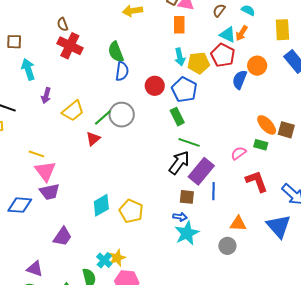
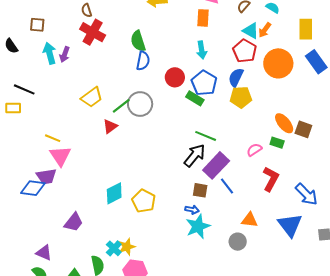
yellow pentagon: (199, 63) -> (241, 97), moved
orange circle: (257, 66) -> (278, 63), size x1.5
blue semicircle: (240, 80) -> (236, 77), moved
purple arrow: (46, 96) -> (65, 55), moved
green rectangle: (177, 117) -> (195, 98), moved, turned -36
red L-shape: (257, 181) -> (271, 179), turned 45
blue line: (213, 191) -> (227, 186), turned -42
purple trapezoid: (50, 192) -> (46, 177), moved

